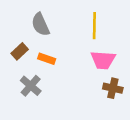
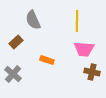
orange rectangle: (47, 59) -> (47, 60), moved
gray cross: (31, 86) -> (13, 74), moved

